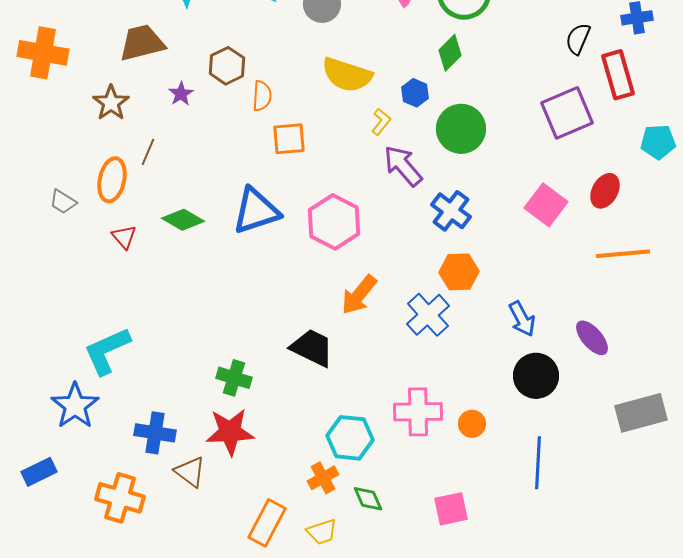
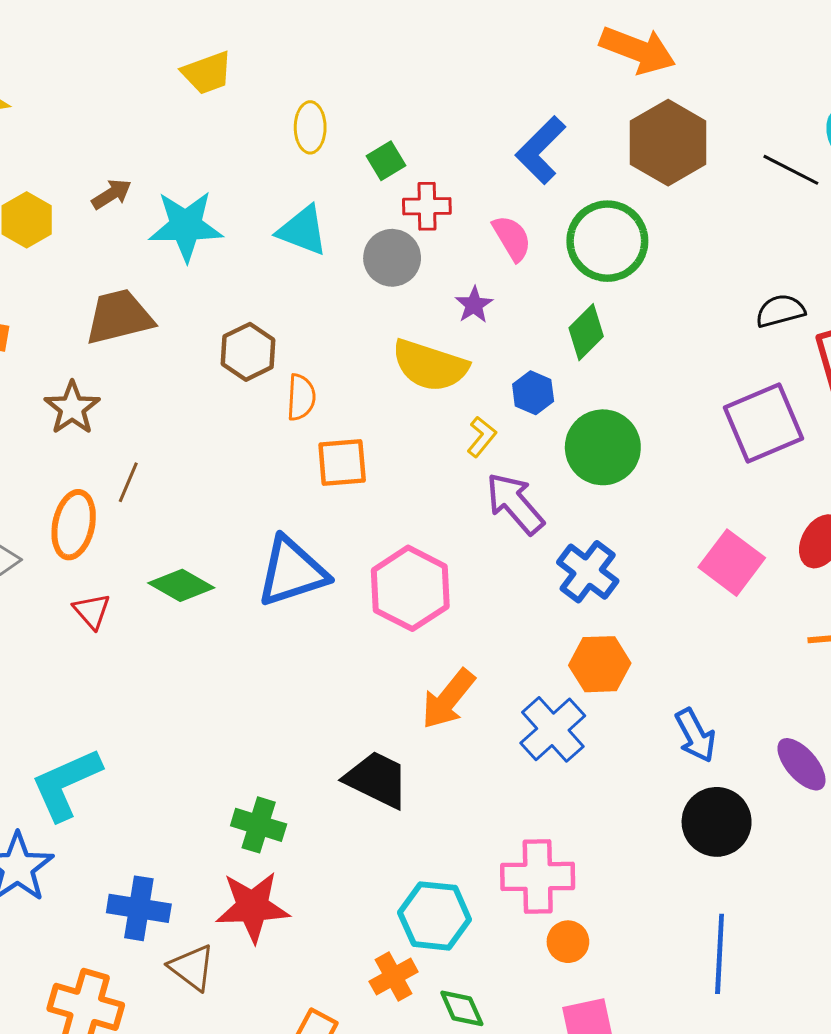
black semicircle: (578, 39) -> (780, 311), turned 52
purple star: (181, 94) -> (474, 305), moved
orange circle: (472, 424) -> (568, 942), moved

